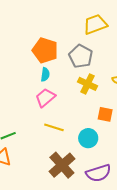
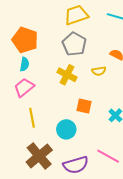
gray pentagon: (81, 56) -> (74, 44), moved
yellow line: (54, 127) -> (32, 118), turned 60

